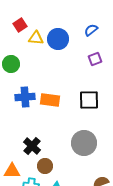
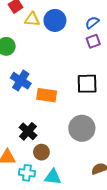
blue semicircle: (91, 30) -> (92, 23), moved
blue cross: (25, 97) -> (21, 81), turned 36
orange rectangle: (50, 100) -> (47, 95), moved

